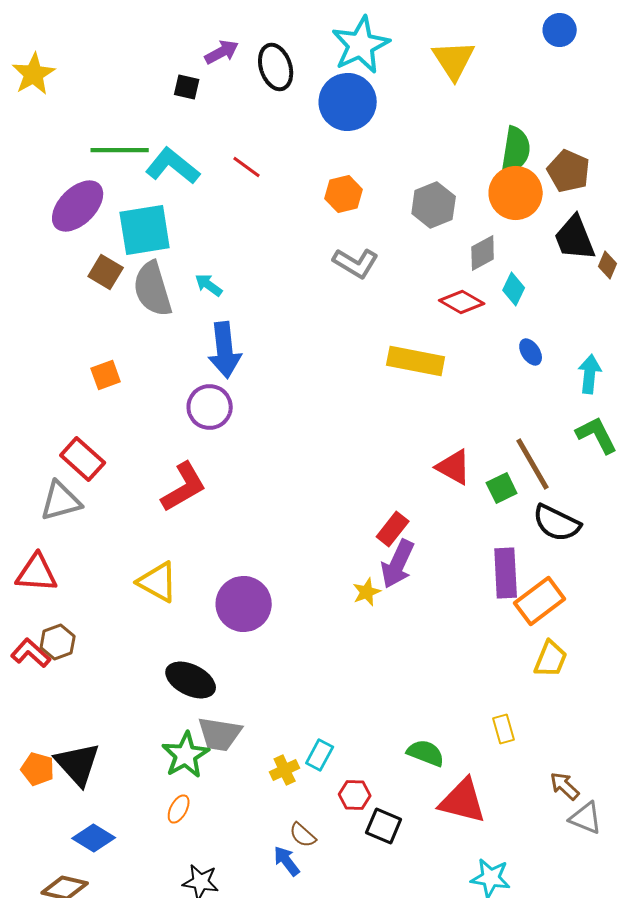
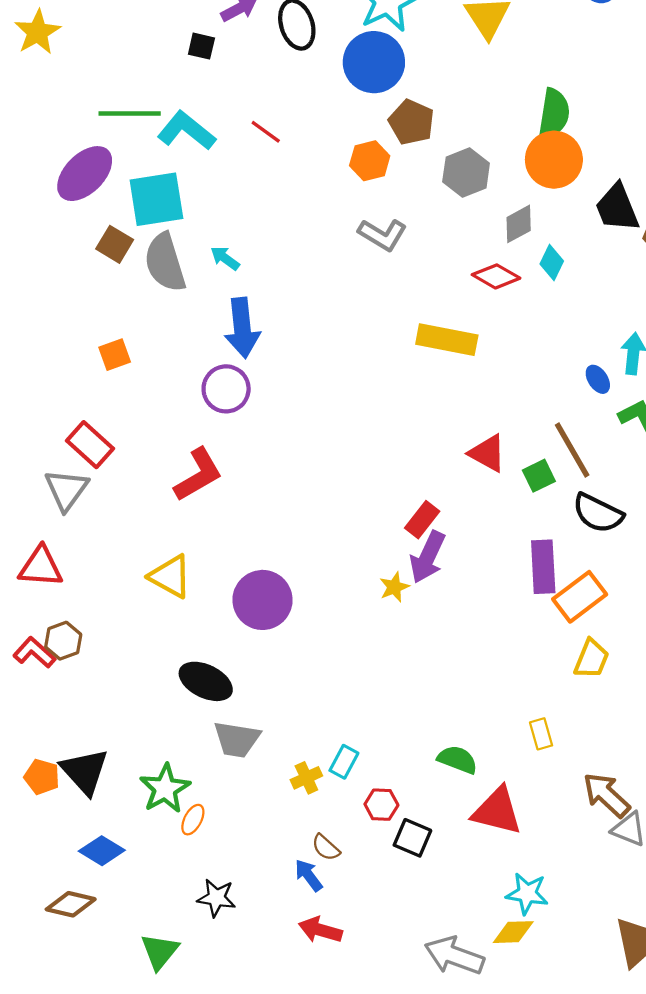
brown pentagon: (569, 171) -> (411, 122), moved
blue ellipse: (531, 352) -> (598, 379), moved
gray triangle: (61, 501) -> (66, 490), turned -39
green star: (186, 755) -> (165, 789), moved
brown arrow: (565, 786) -> (606, 795), size x1.5

